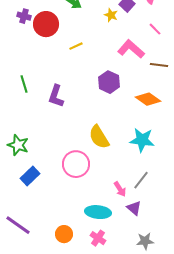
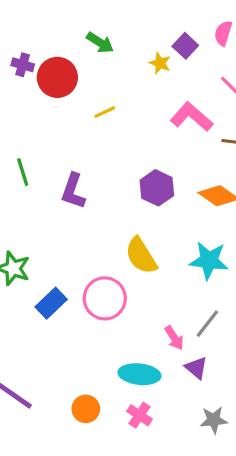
purple hexagon: (109, 82) -> (157, 188), moved
blue rectangle: (30, 176) -> (51, 303), moved

